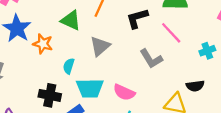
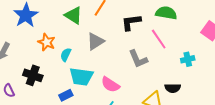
orange star: (43, 44) -> (47, 42), moved
black cross: (50, 95) -> (33, 75), moved

